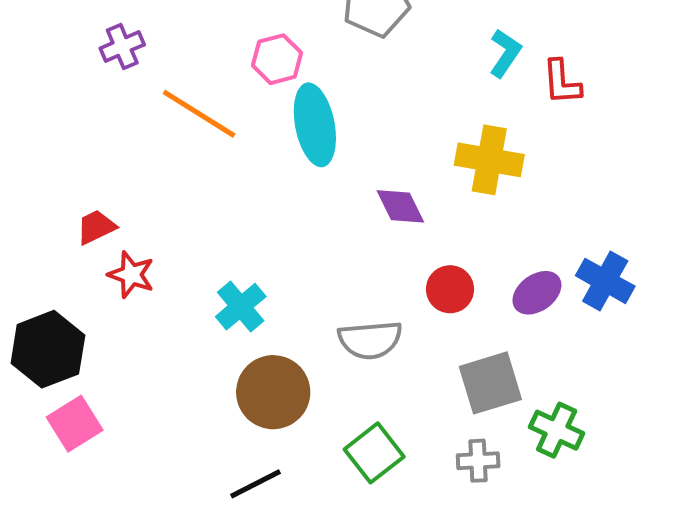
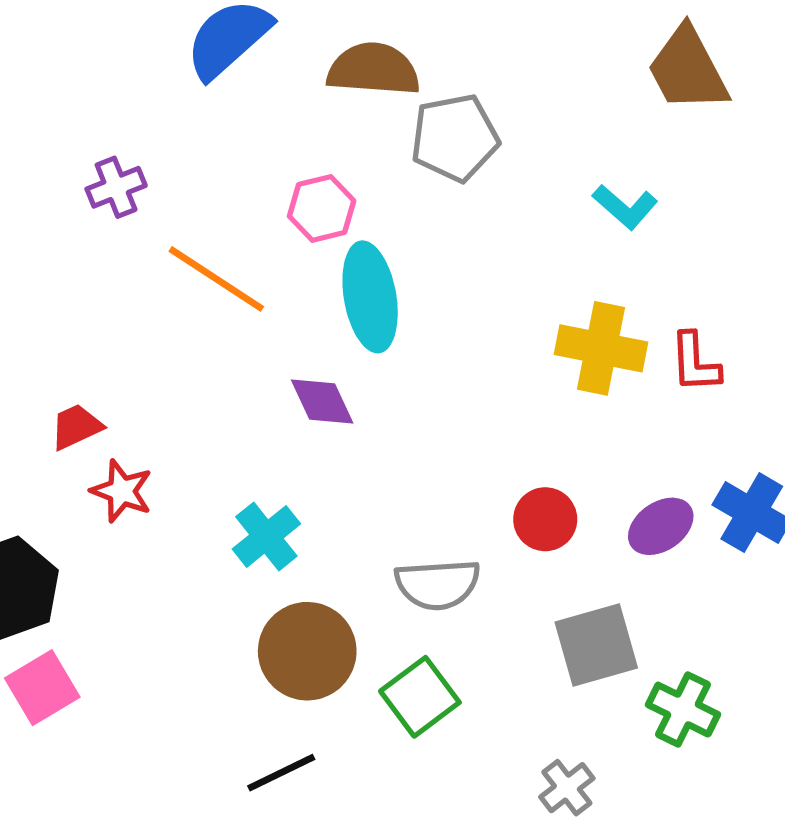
cyan L-shape: (505, 53) -> (625, 207), turned 96
red L-shape: (562, 82) -> (695, 363), moved
purple diamond: (400, 206) -> (322, 402), moved
green square: (374, 453) -> (420, 697), moved
gray cross: (478, 461) -> (567, 788), moved, turned -36

